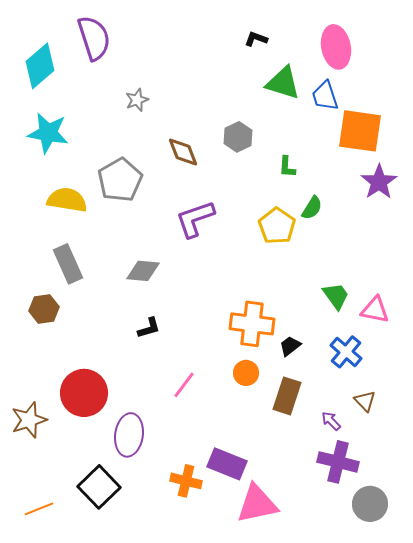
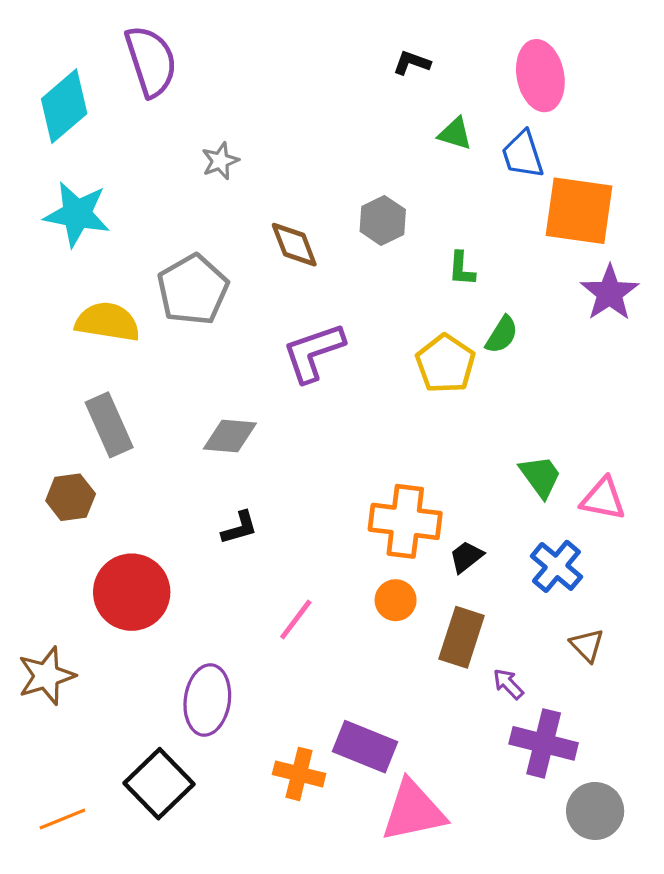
green triangle: (283, 83) -> (455, 134), size x0.6
red circle: (84, 393) -> (132, 592), moved
purple arrow: (331, 421) -> (508, 684), moved

